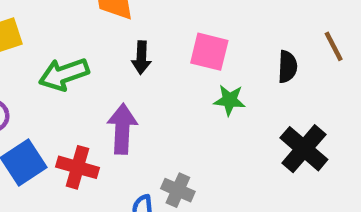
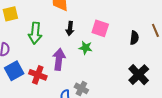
green arrow: (64, 74) -> (35, 33), turned -70
green star: (230, 100) -> (86, 48), moved

